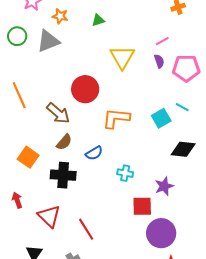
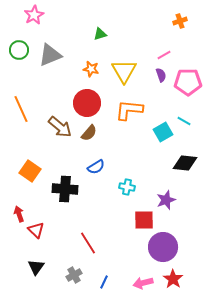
orange star: (60, 16) -> (91, 69), moved
orange L-shape: (116, 118) -> (129, 110), moved
brown semicircle: (64, 142) -> (89, 133), moved
red triangle: (49, 216) -> (36, 230), moved, size x0.7

